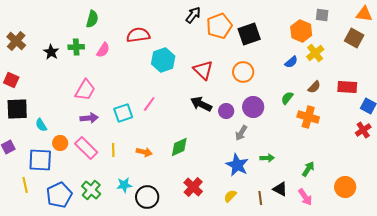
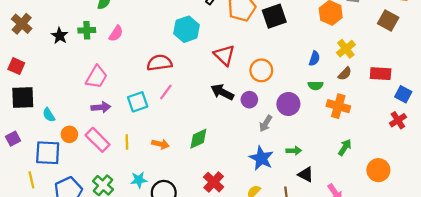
red semicircle: (138, 35) -> (159, 63), moved
yellow cross: (315, 53) -> (346, 49), moved
cyan hexagon: (163, 60) -> (186, 29), moved
blue semicircle: (291, 62) -> (314, 58), moved, turned -32
orange circle: (243, 72) -> (261, 70), moved
green semicircle: (287, 98) -> (316, 86), turned -128
purple circle: (253, 107) -> (288, 104), moved
green arrow: (308, 169) -> (345, 147), moved
orange circle: (345, 187) -> (378, 170), moved
black triangle: (280, 189) -> (306, 174), moved

